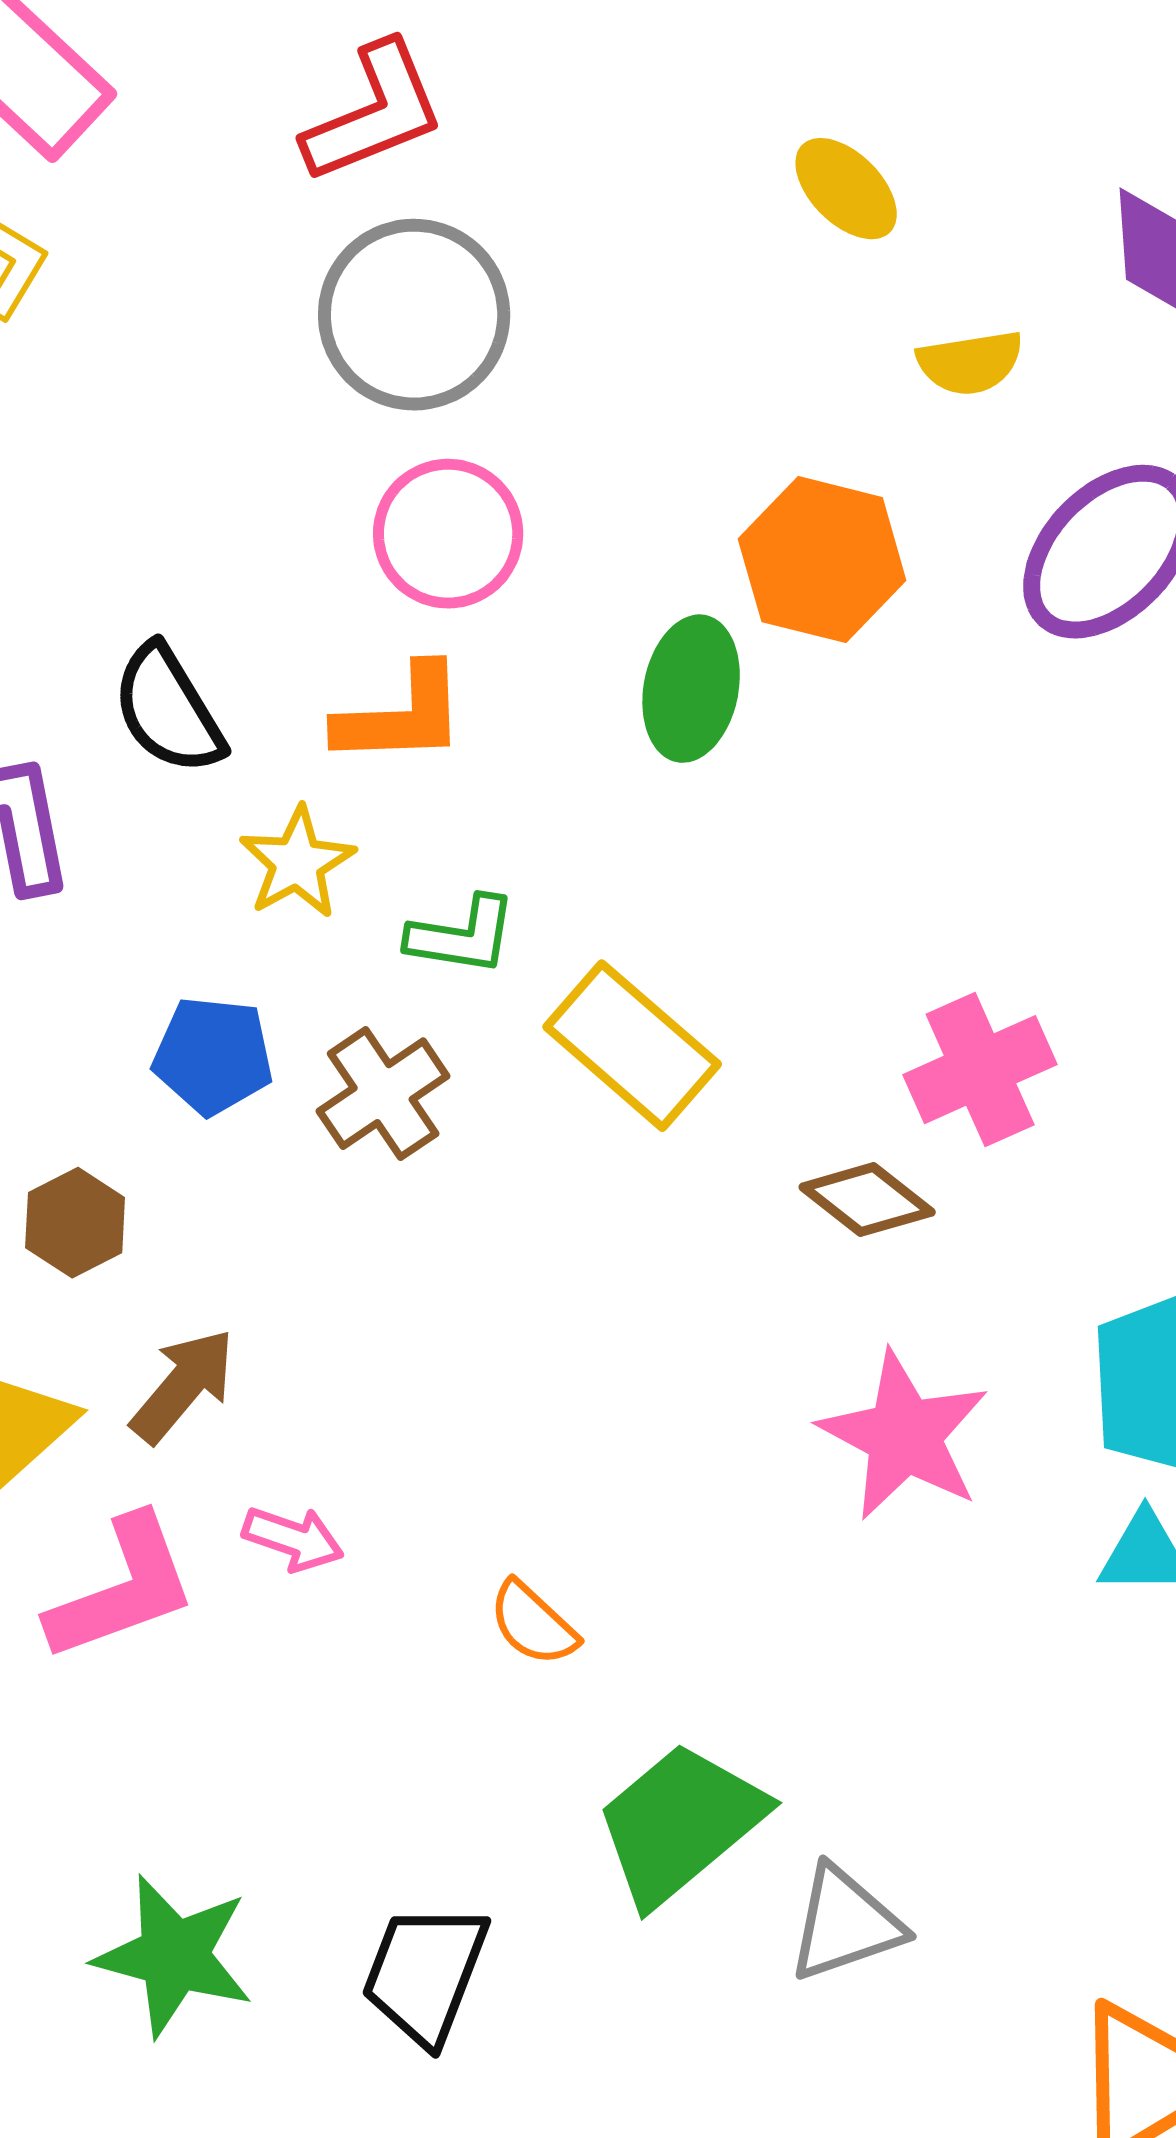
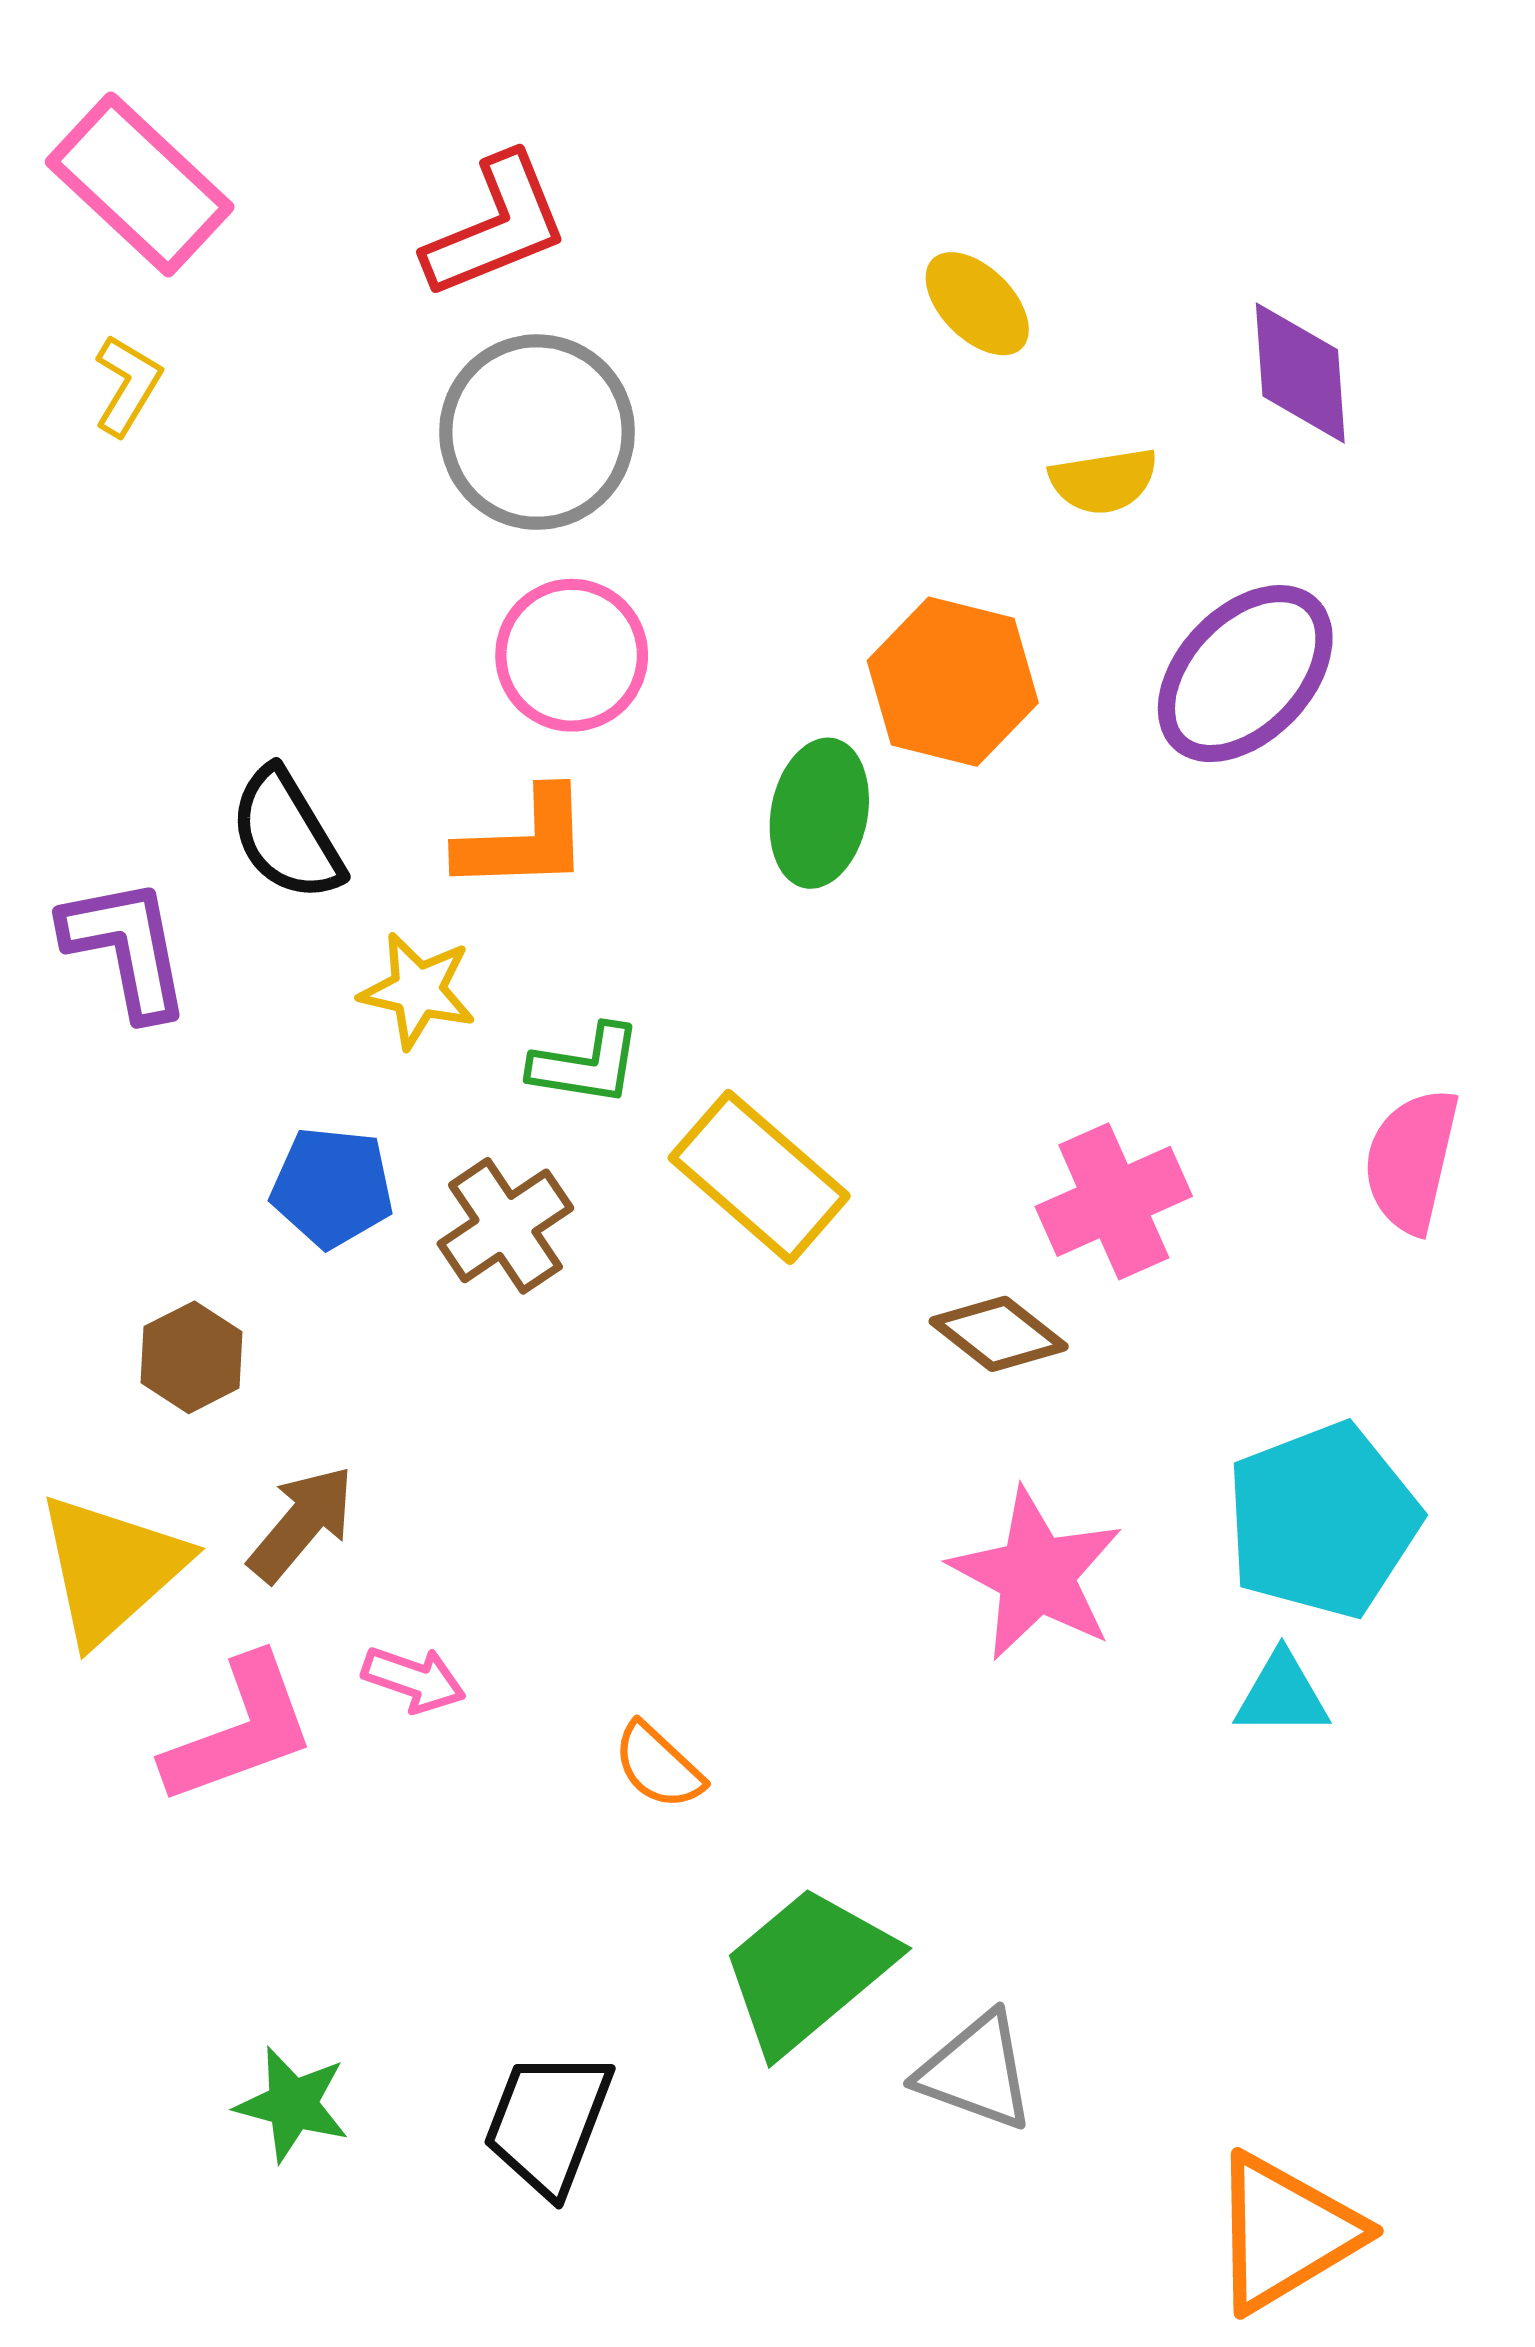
yellow star: (297, 863) -> (418, 990), turned -30
gray triangle: (845, 1924) -> (976, 2072), turned 39
green star: (174, 1956) -> (292, 2104), size x0.7

